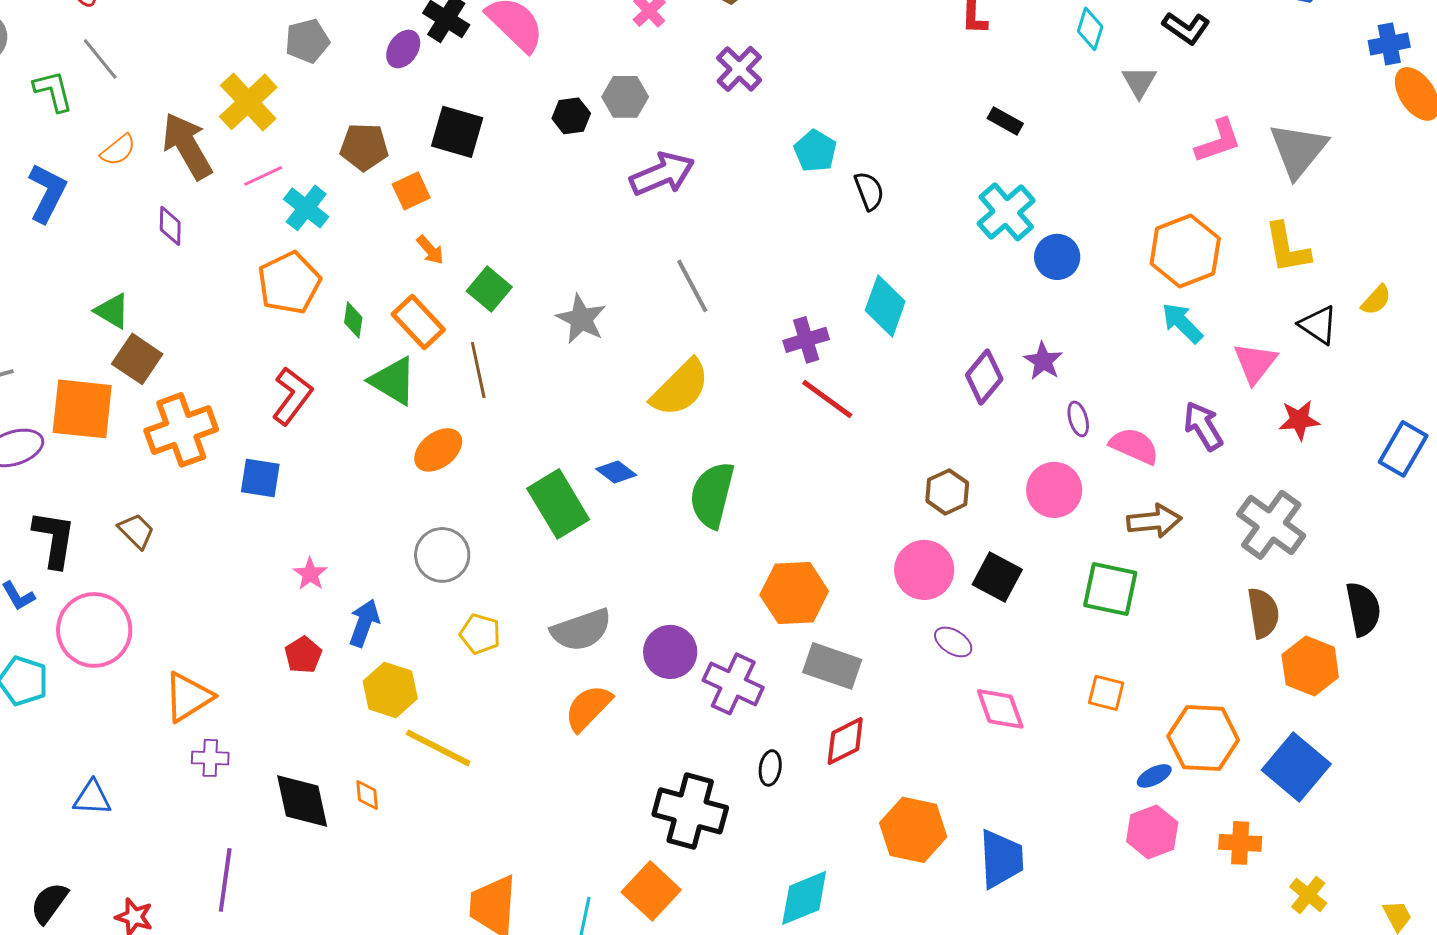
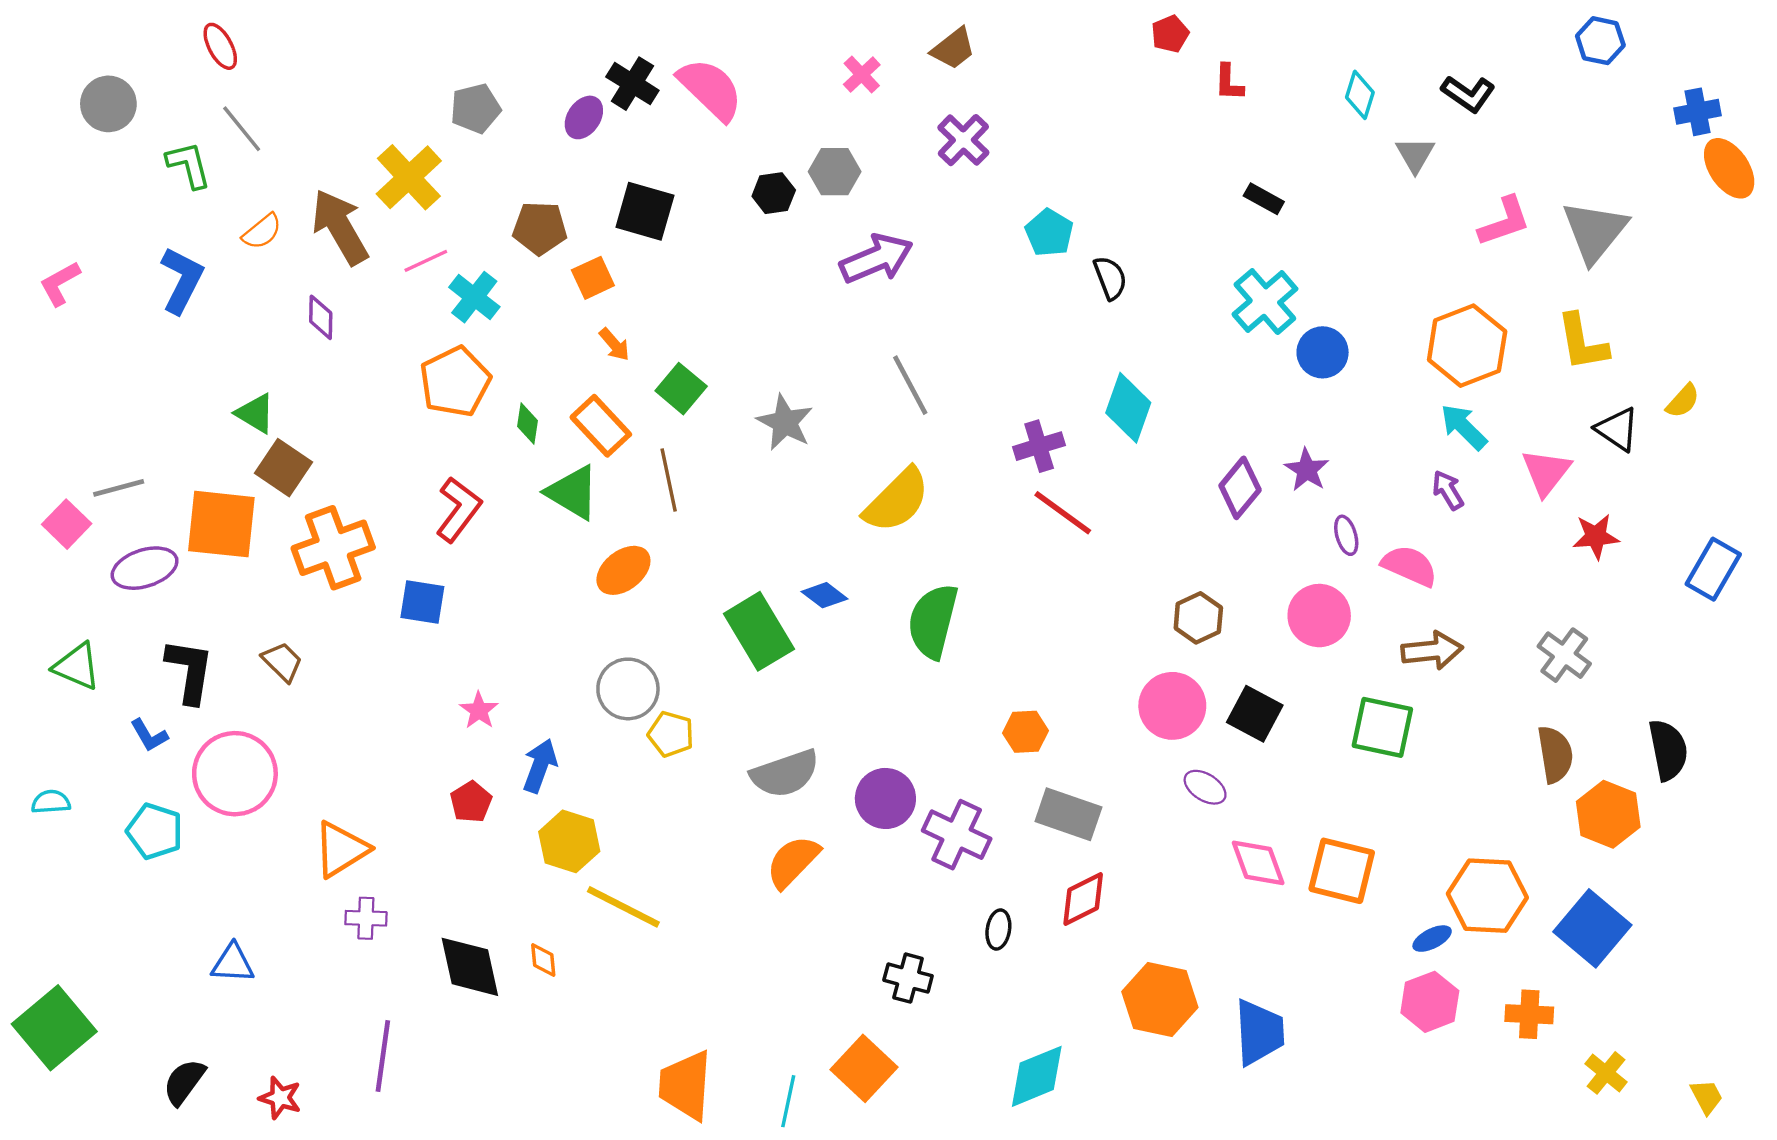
purple arrow: (1203, 426) -> (1448, 490), moved, size x0.7
gray cross: (1271, 525) -> (1564, 655), size x0.7
orange hexagon: (794, 593) -> (1025, 732), size x0.6
yellow pentagon: (480, 634) -> (671, 734), moved
orange square: (1106, 693) -> (1342, 871), moved, size x1.6
black cross: (690, 811) -> (908, 978), size x0.6

